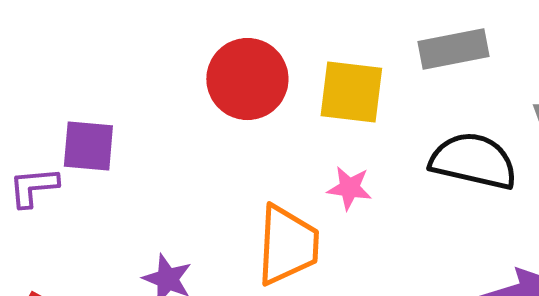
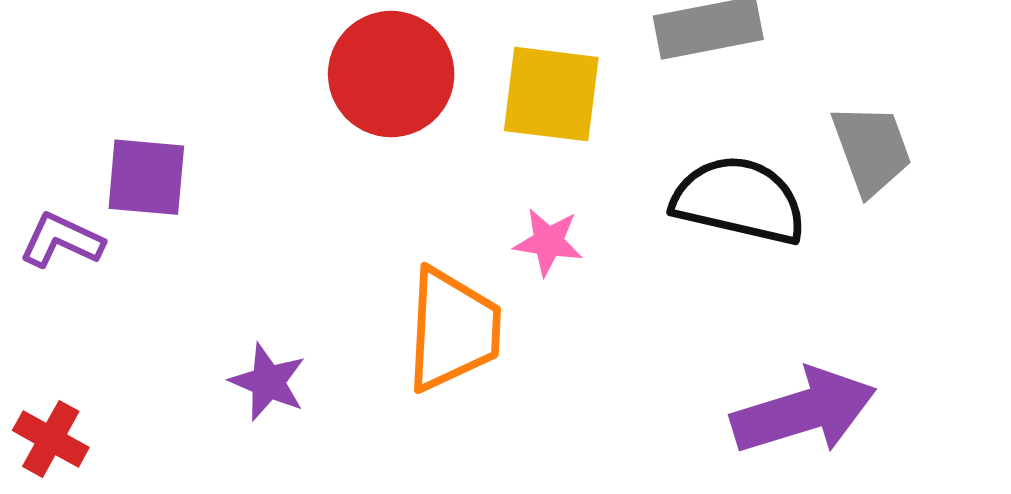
purple L-shape: (33, 187) -> (62, 240), turned 30

